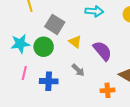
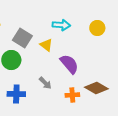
yellow triangle: (75, 42) -> (46, 45), moved
orange cross: (107, 90) -> (72, 95), moved

